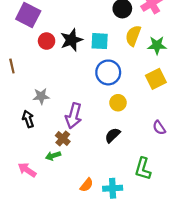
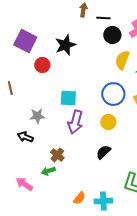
black star: (71, 40) -> (65, 45), moved
cyan square: (100, 41) -> (68, 98), moved
blue circle: (108, 72) -> (113, 94), moved
purple arrow: (74, 116) -> (75, 122), moved
black arrow: (28, 119) -> (25, 137), turned -49

